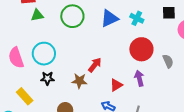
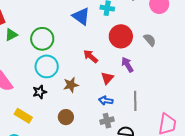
green circle: (72, 16) -> (42, 39), moved
blue triangle: (109, 18) -> (81, 16), turned -42
cyan circle: (44, 54) -> (47, 66), moved
red arrow: (95, 65) -> (91, 56), moved, turned -70

